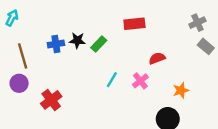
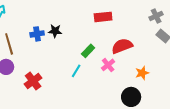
green rectangle: (99, 44) -> (88, 51), moved
red semicircle: (157, 58) -> (122, 46), size x1.5
cyan line: (112, 80) -> (76, 71), moved

